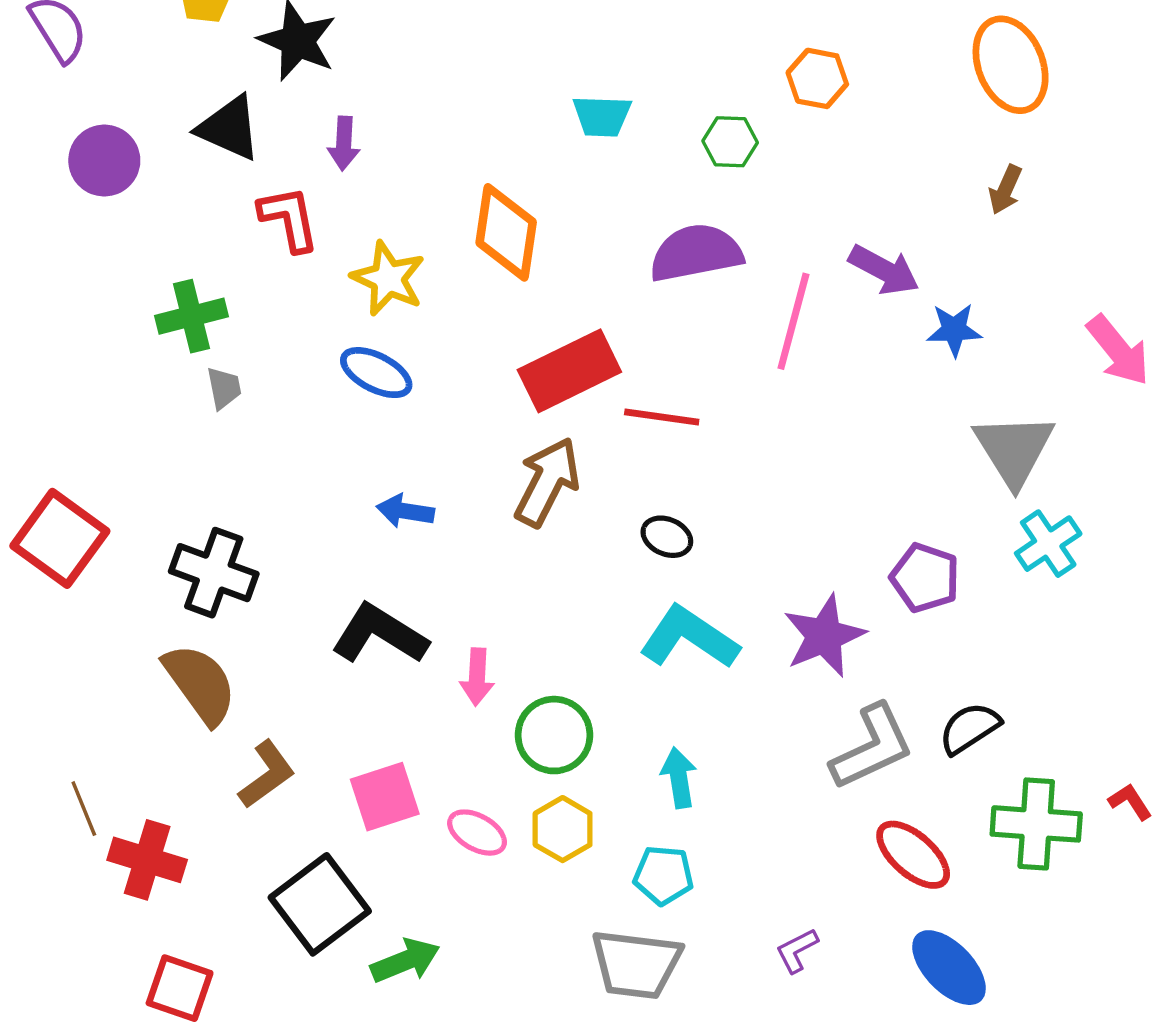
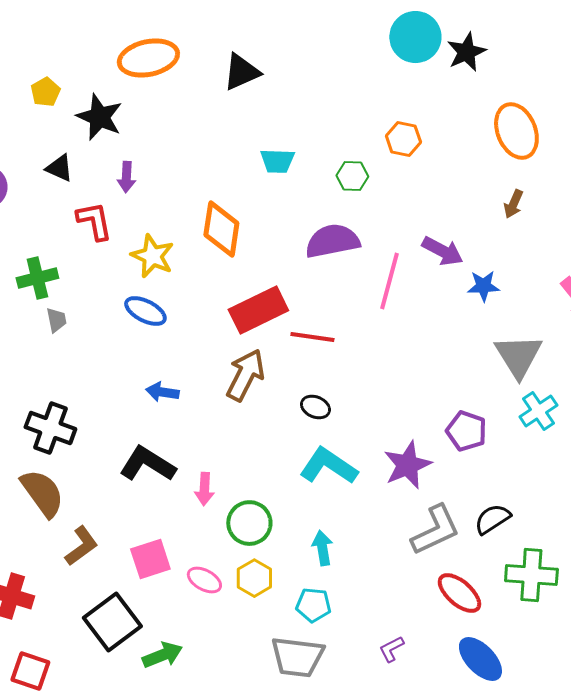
black triangle: (229, 128) -> (59, 168), size x0.7

